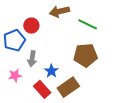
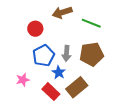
blue pentagon: (14, 40) -> (44, 56), moved
gray arrow: (32, 59) -> (67, 53), moved

